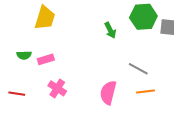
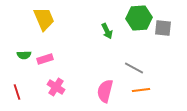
yellow trapezoid: (45, 18) -> (44, 19), turned -40
red line: (17, 94) -> (17, 92), turned 63

